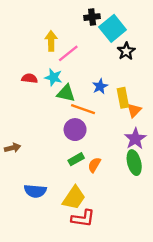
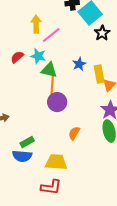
red semicircle: (30, 78) -> (17, 57), turned -48
orange line: (83, 109) -> (52, 86), moved, turned 75
green rectangle: (76, 159) -> (27, 142), moved
yellow trapezoid: (74, 198) -> (56, 162), turned -120
red L-shape: (83, 218) -> (51, 187), moved

